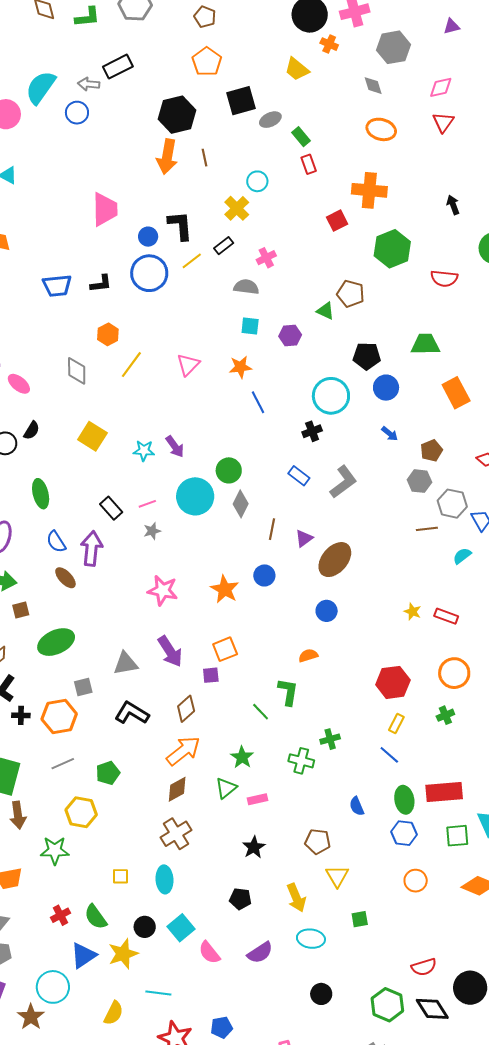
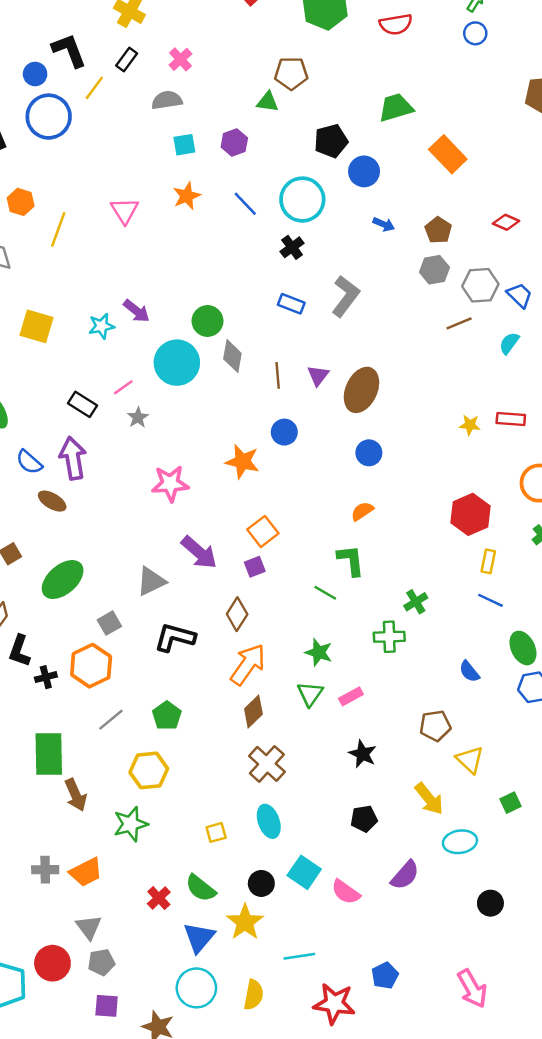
blue line: (258, 402) -> (245, 204), moved
cyan circle: (53, 987) -> (196, 988), moved

